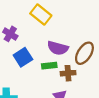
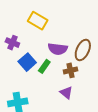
green rectangle: (49, 66) -> (44, 66), moved, turned -40

